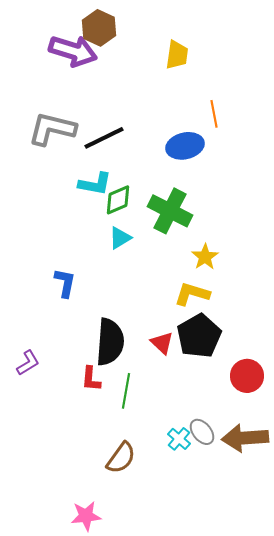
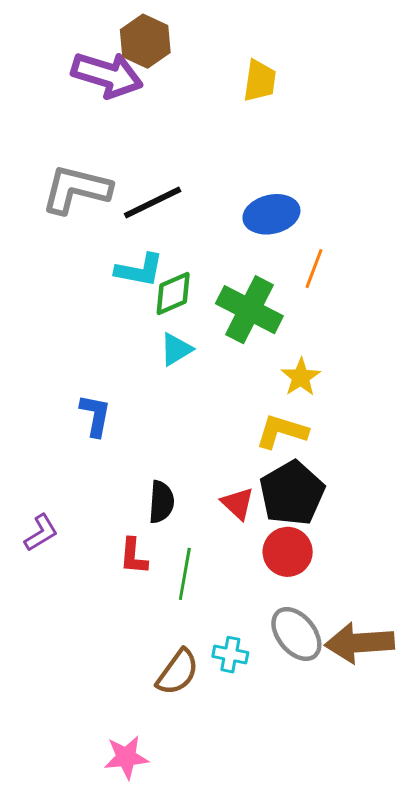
orange line: (214, 114) -> (314, 269), moved, turned 32
black semicircle: (110, 342) -> (161, 502), size x0.6
red circle: (247, 376) -> (288, 552), moved
gray ellipse: (202, 432) -> (296, 634), size x1.4
cyan cross: (179, 439) -> (230, 655), moved, turned -30

